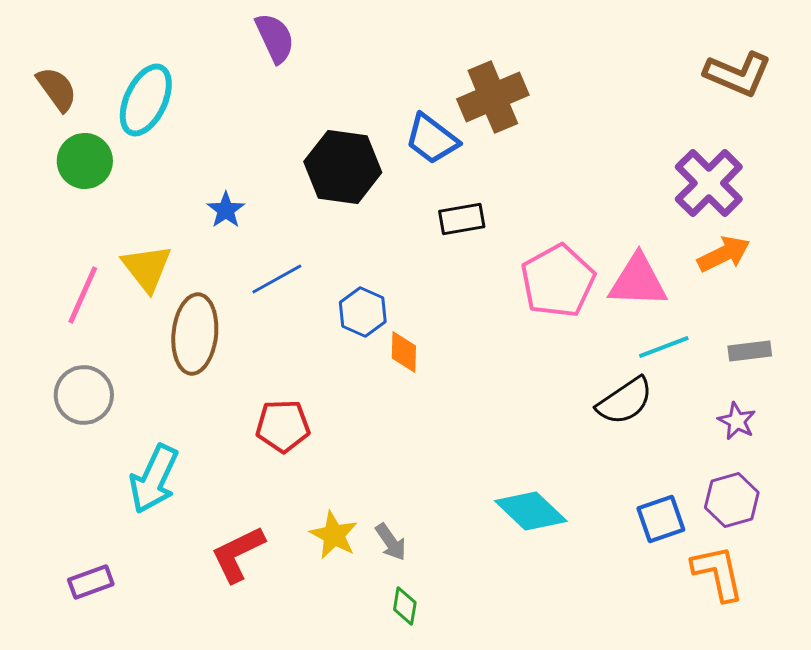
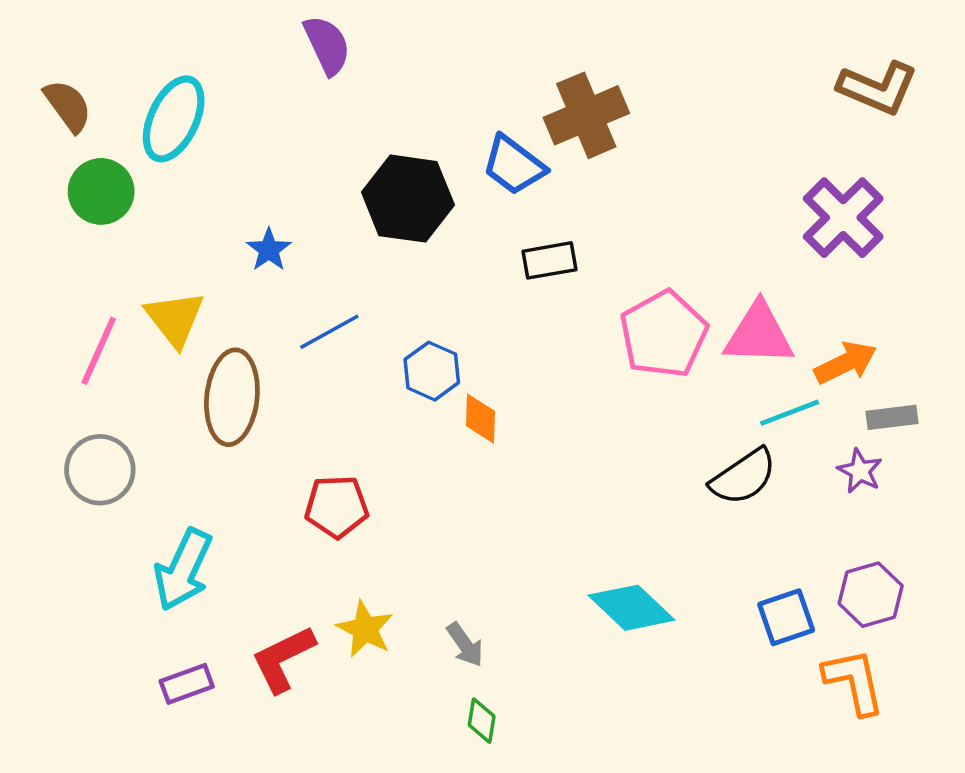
orange arrow: (724, 254) -> (846, 363), moved
purple star: (737, 421) -> (860, 471), moved
yellow star: (334, 535) -> (365, 629), moved
purple rectangle: (91, 582) -> (187, 684), moved

